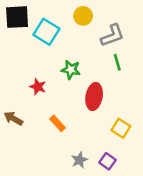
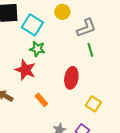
green star: (71, 70) -> (37, 49), moved
red star: (38, 87) -> (25, 70), size x1.5

